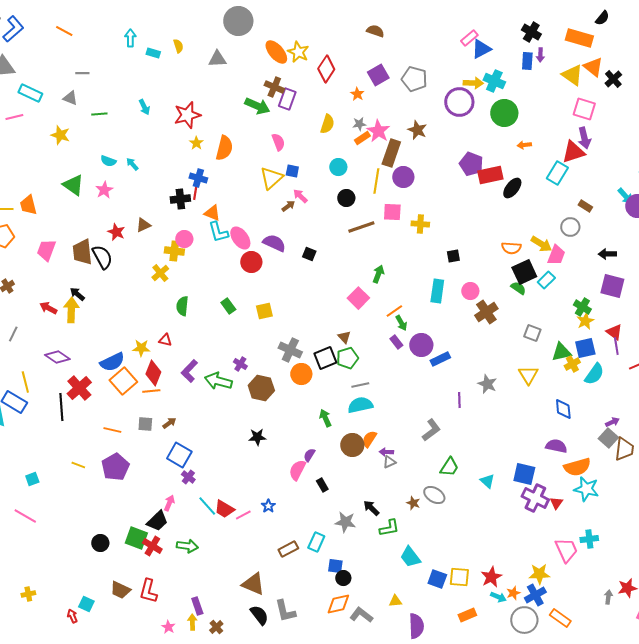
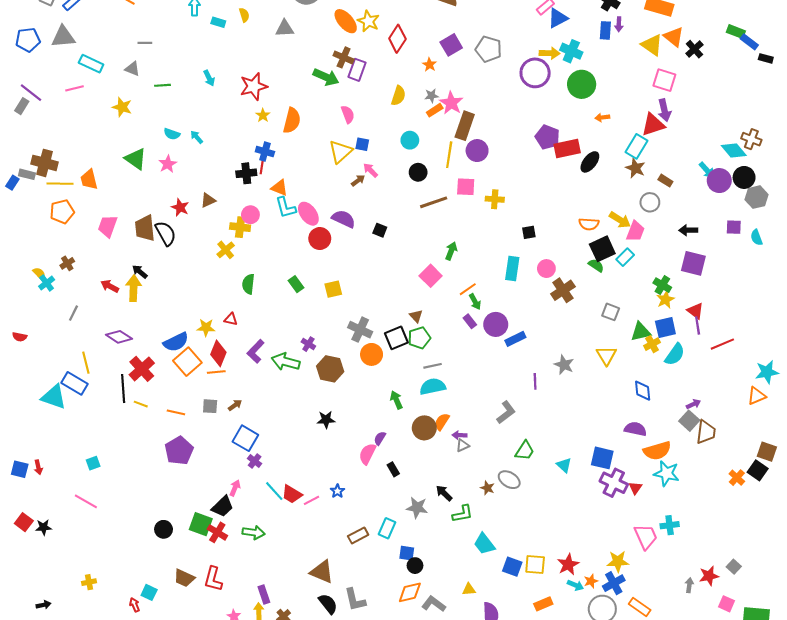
brown star: (417, 130) -> (635, 168), moved
yellow line: (78, 465) -> (141, 404), moved

